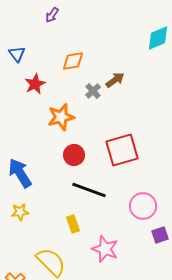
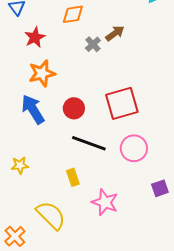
orange star: (61, 117) -> (42, 73), moved
blue arrow: (20, 173) -> (33, 109), moved
pink circle: (143, 206) -> (134, 148), moved

